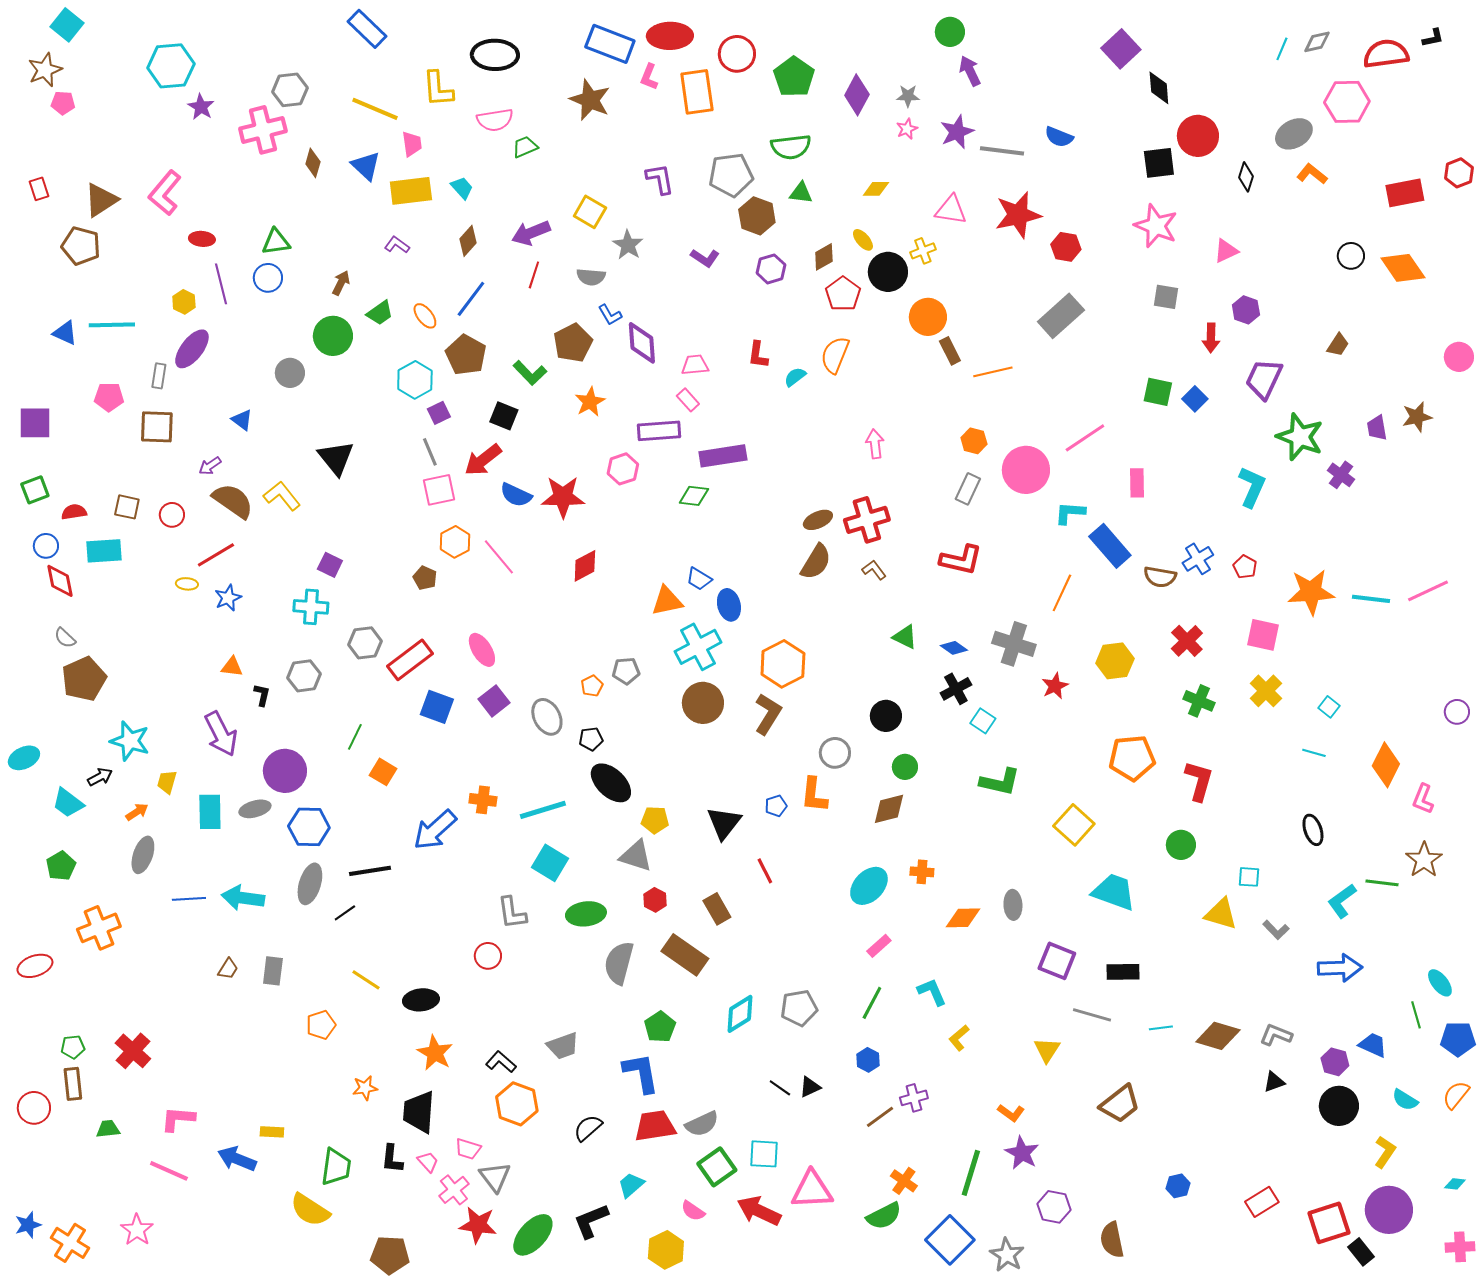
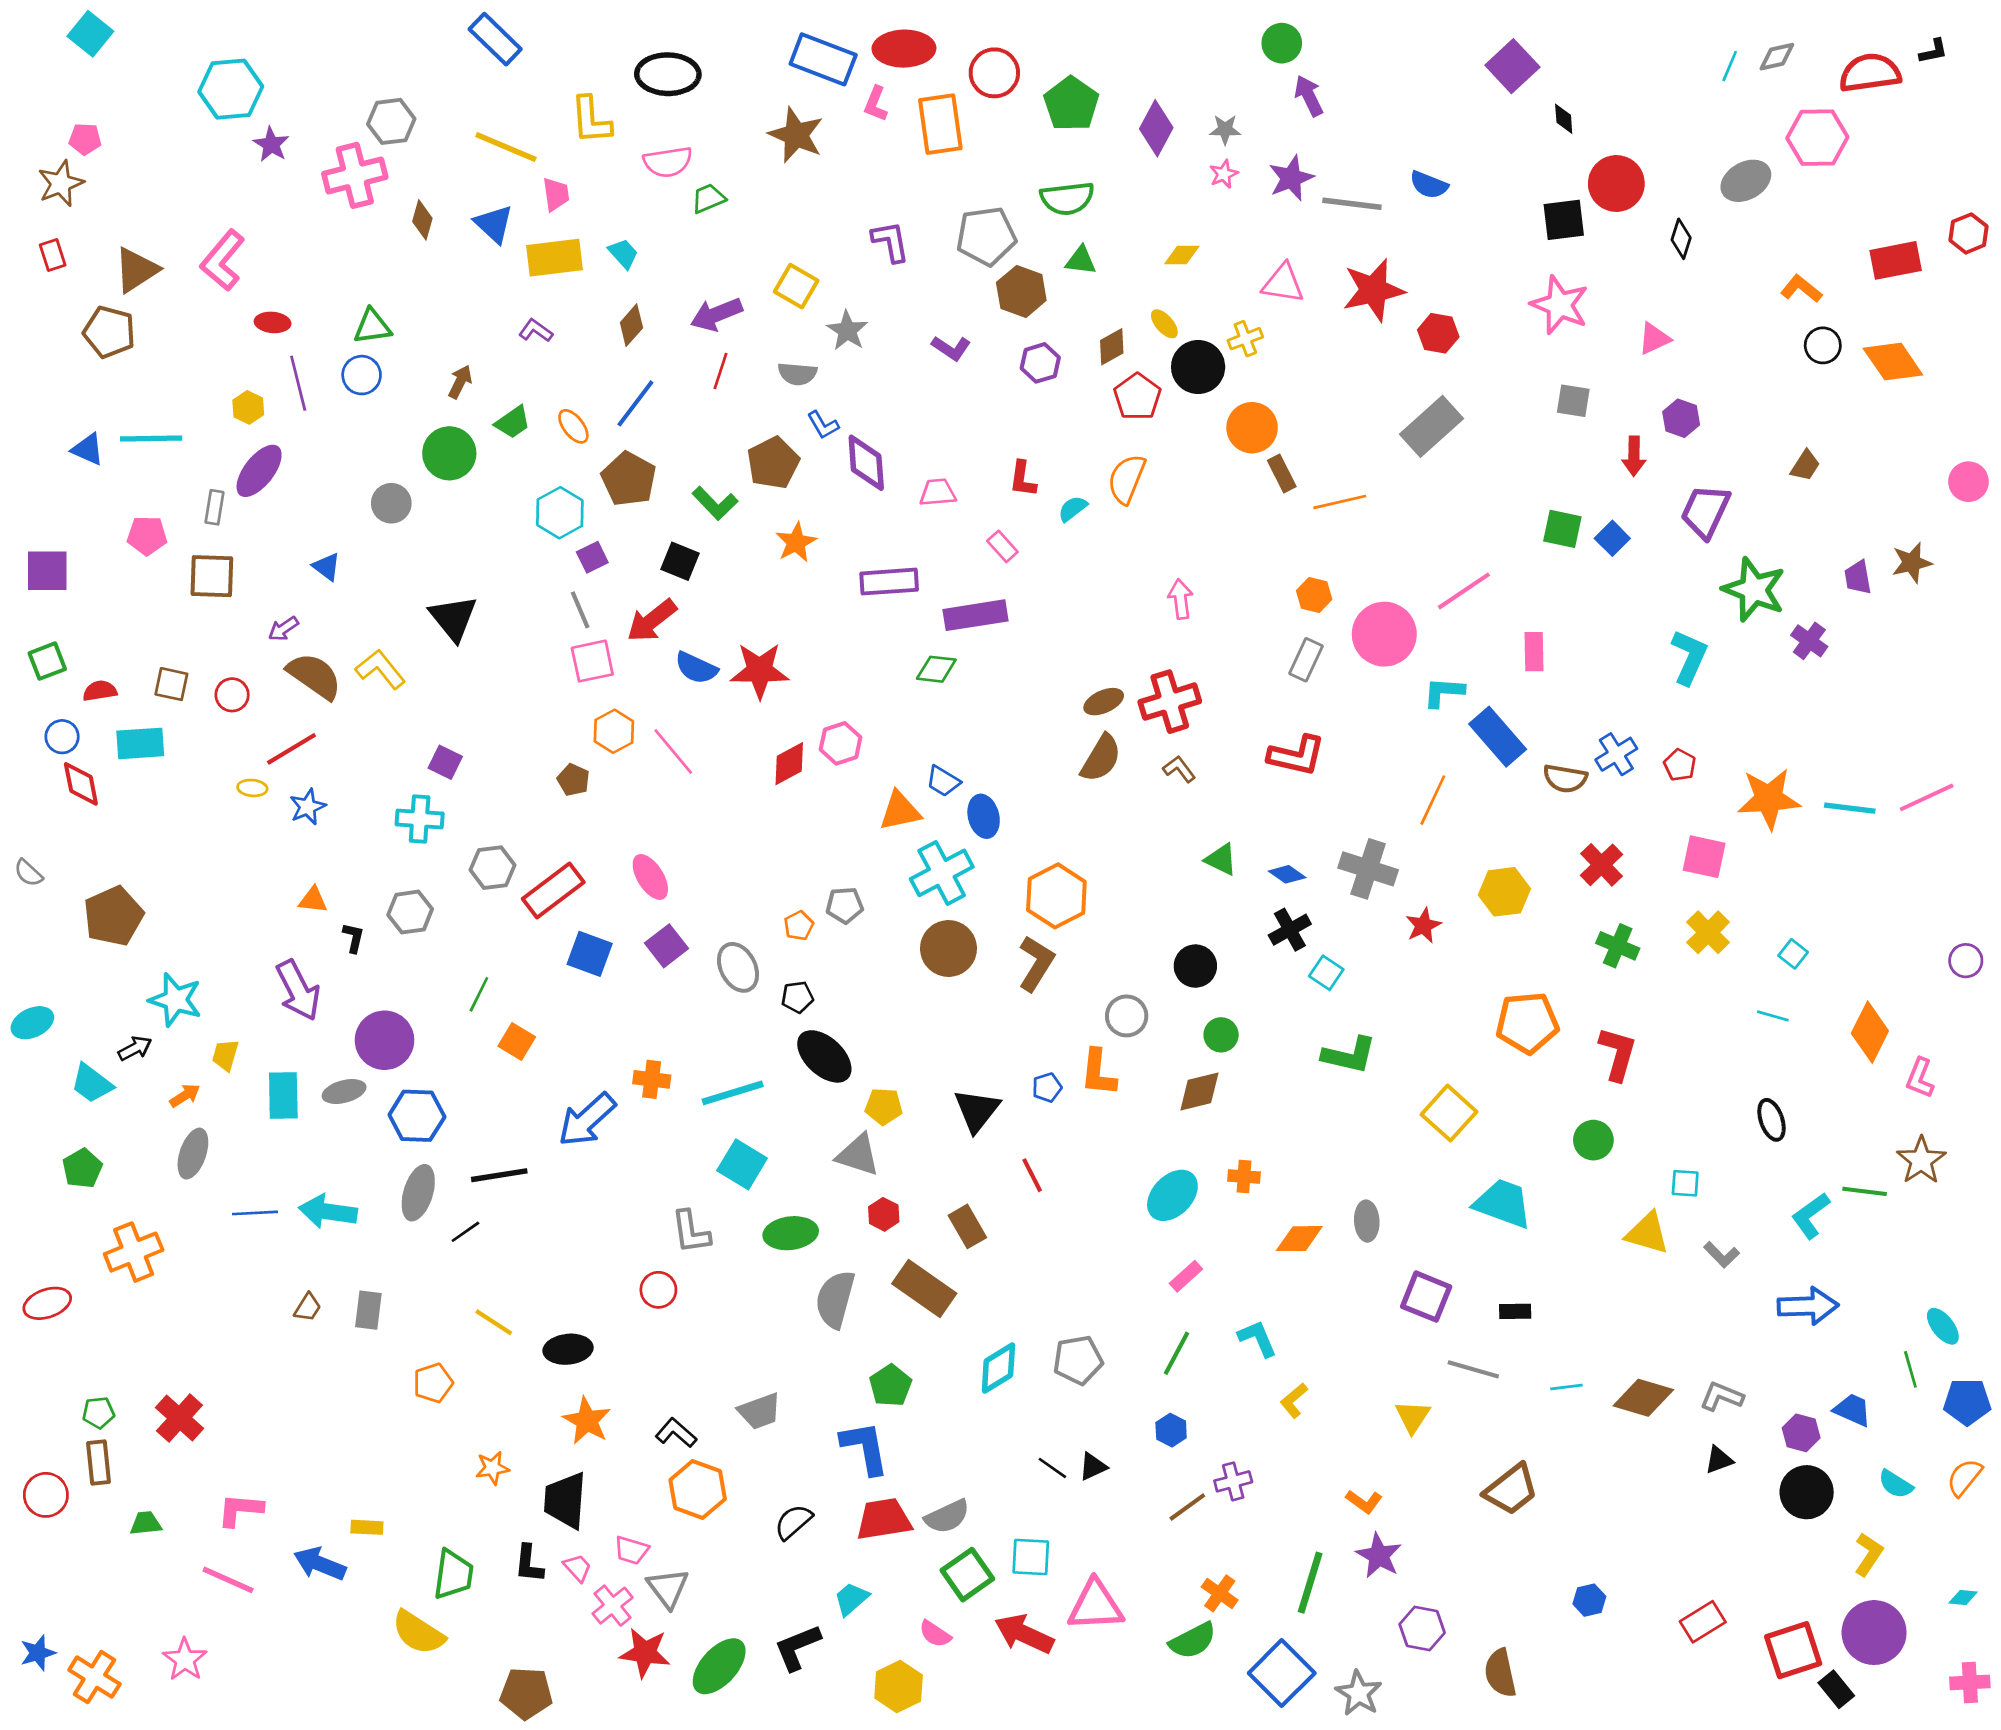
brown star: (45, 70) -> (61, 183), moved
black diamond: (1159, 88) -> (1564, 119), size x0.7
orange L-shape: (1312, 174) -> (1801, 289), moved
pink rectangle: (688, 400) -> (1002, 546), moved
pink hexagon: (623, 469) -> (841, 743), moved
gray semicircle: (65, 638) -> (28, 873), moved
black rectangle: (1123, 972) -> (1515, 1311), size x0.7

